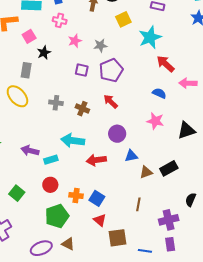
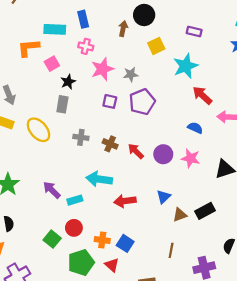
pink star: (75, 41) -> (102, 69), size x1.5
gray rectangle: (26, 70) -> (62, 104), moved
red arrow: (111, 101) -> (136, 151), moved
purple circle: (117, 134) -> (163, 154), moved
purple arrow: (30, 151) -> (52, 190), turned 30
blue triangle: (131, 156) -> (164, 197), turned -32
green square: (17, 193) -> (52, 239), moved
red triangle: (100, 220) -> (112, 265), moved

